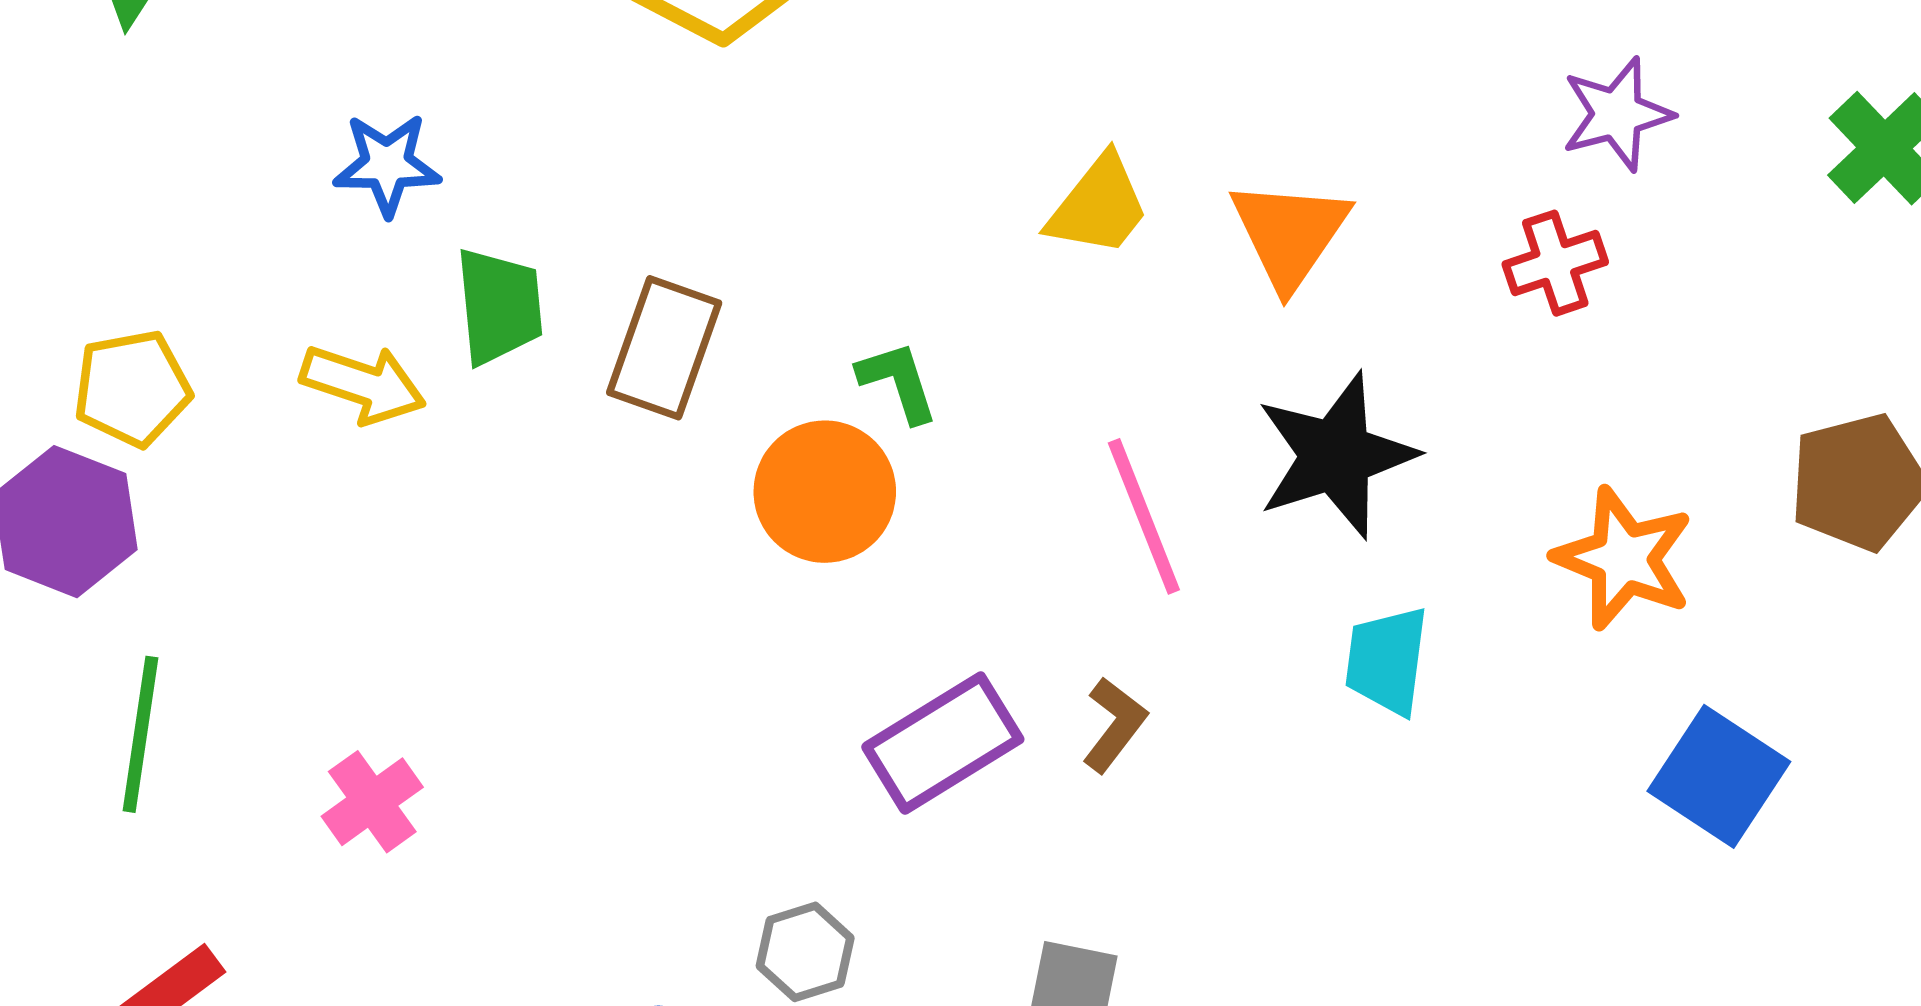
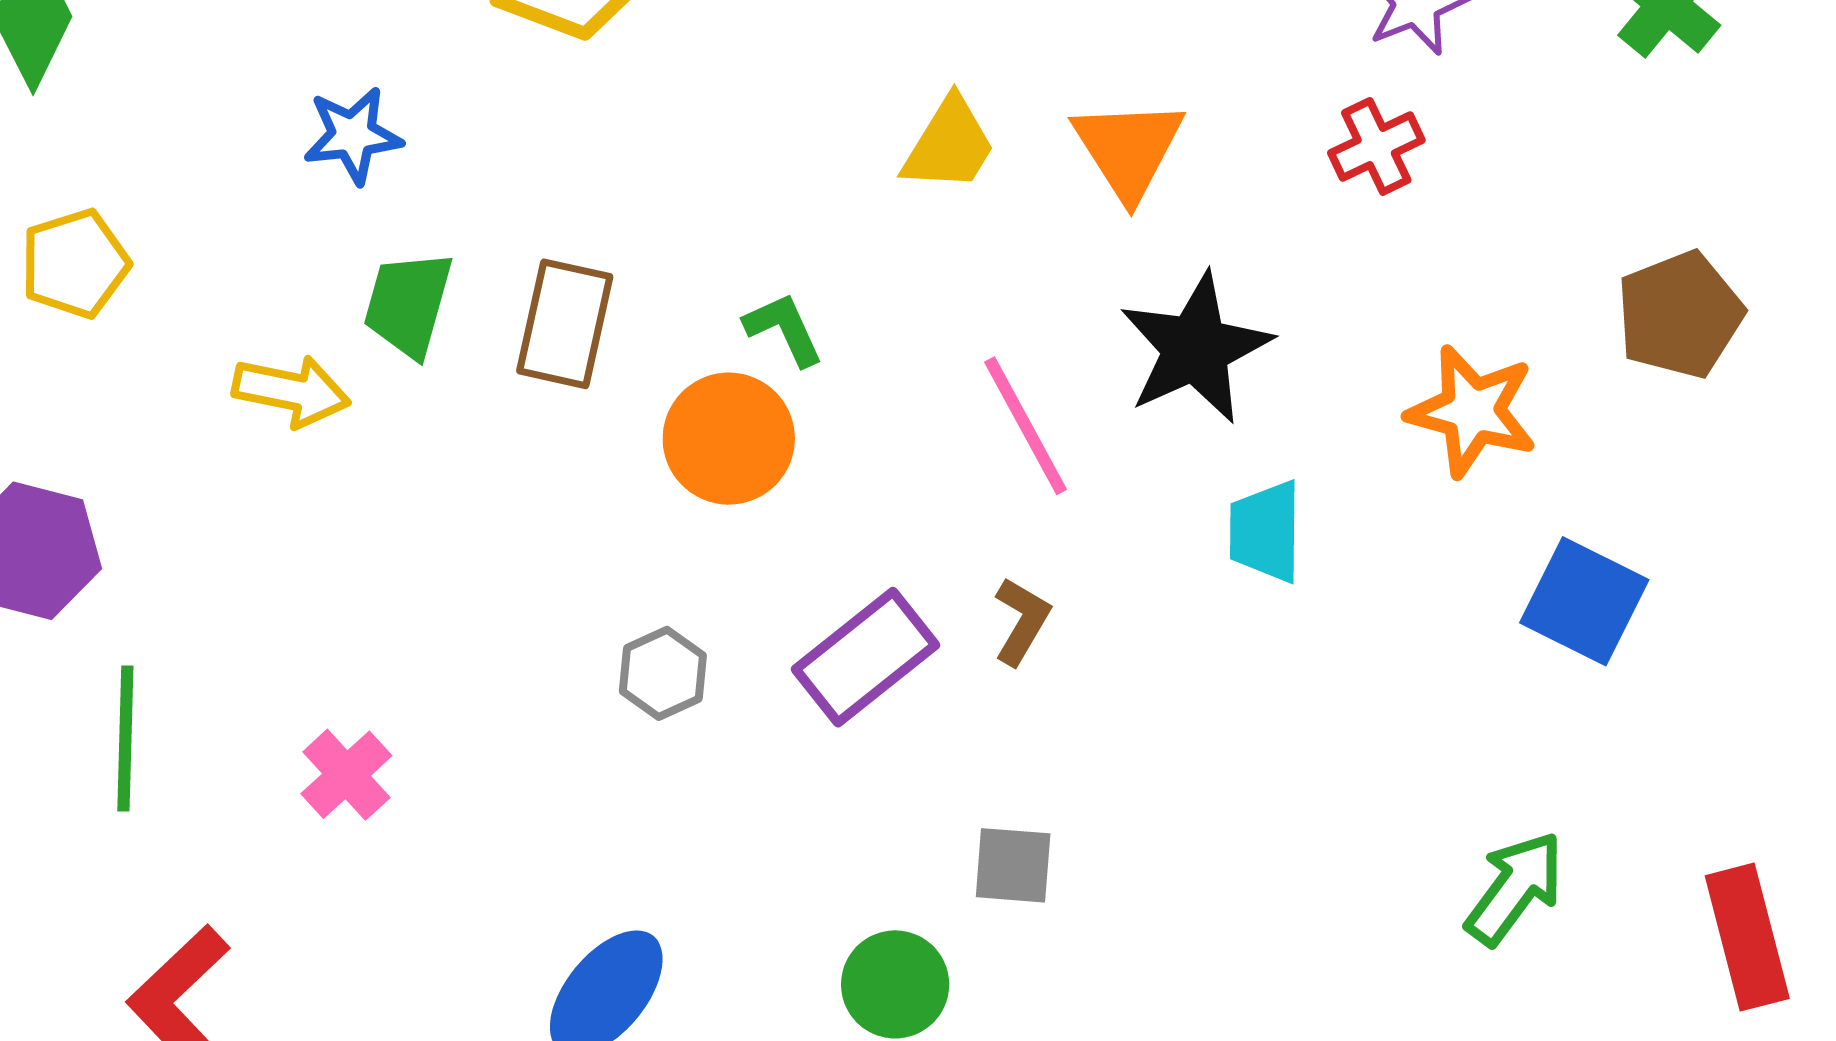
blue star: (387, 165) -> (353, 135), moved
green trapezoid: (499, 306) -> (408, 304), turned -152
yellow pentagon: (132, 388) -> (75, 264), moved
gray hexagon: (805, 952) -> (663, 673), moved

